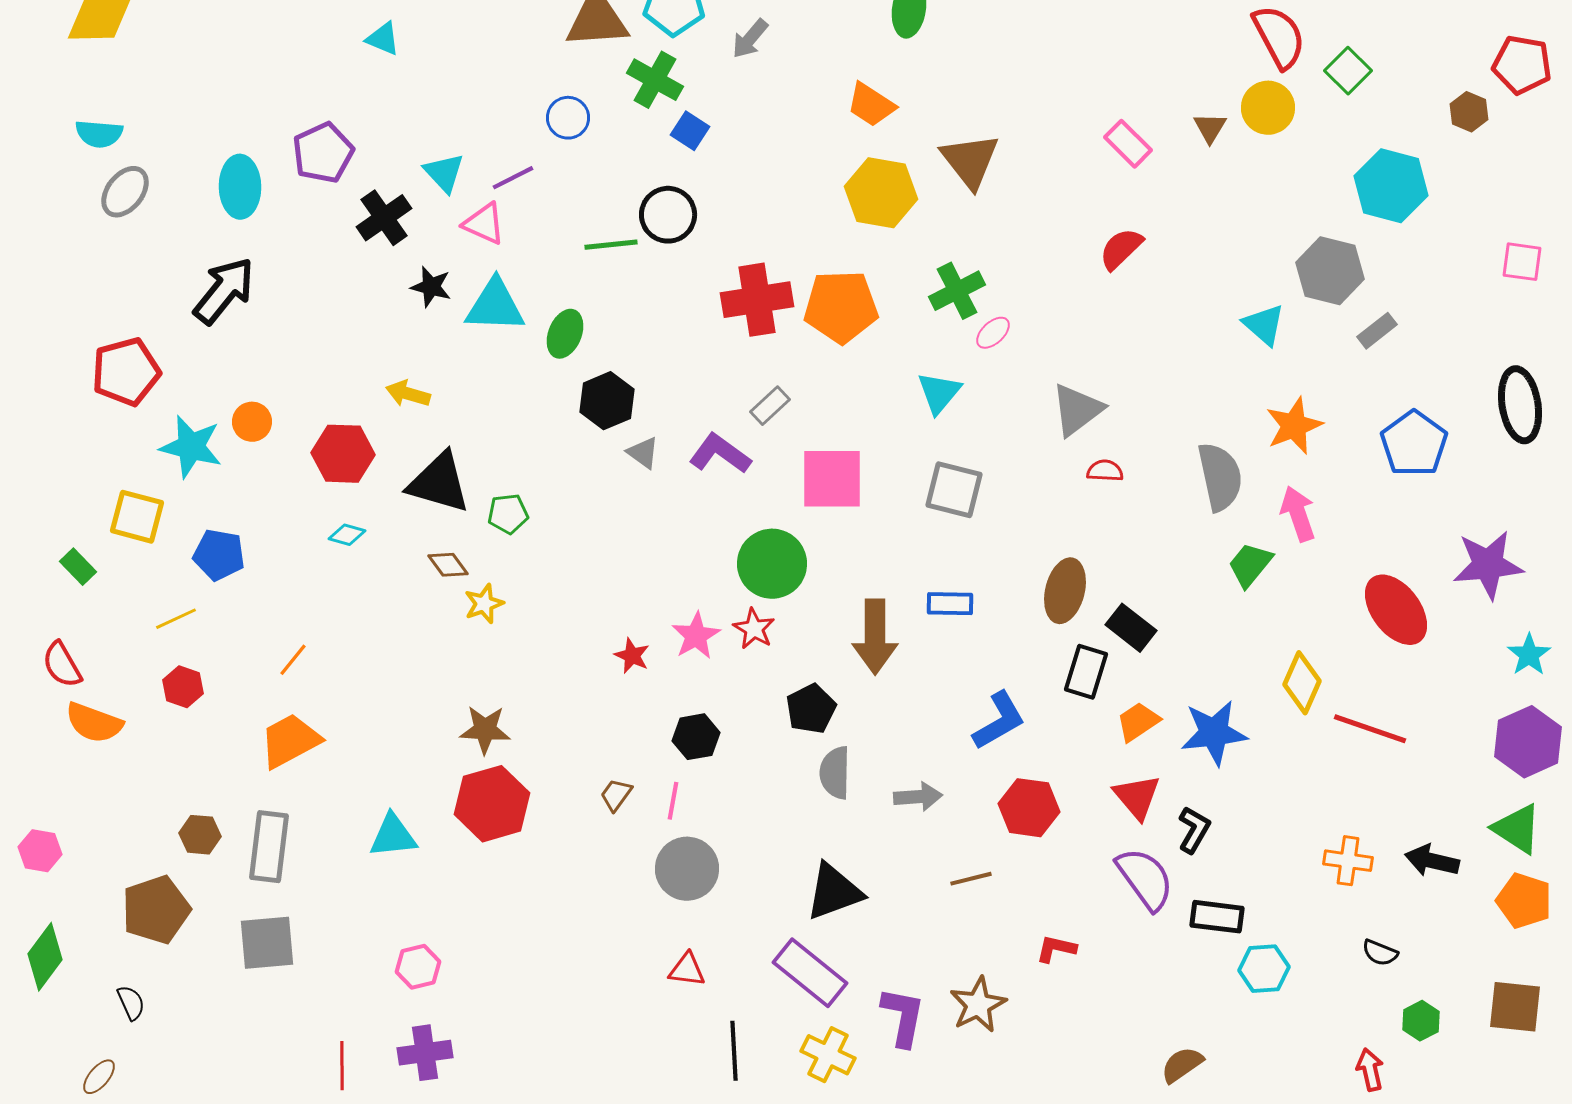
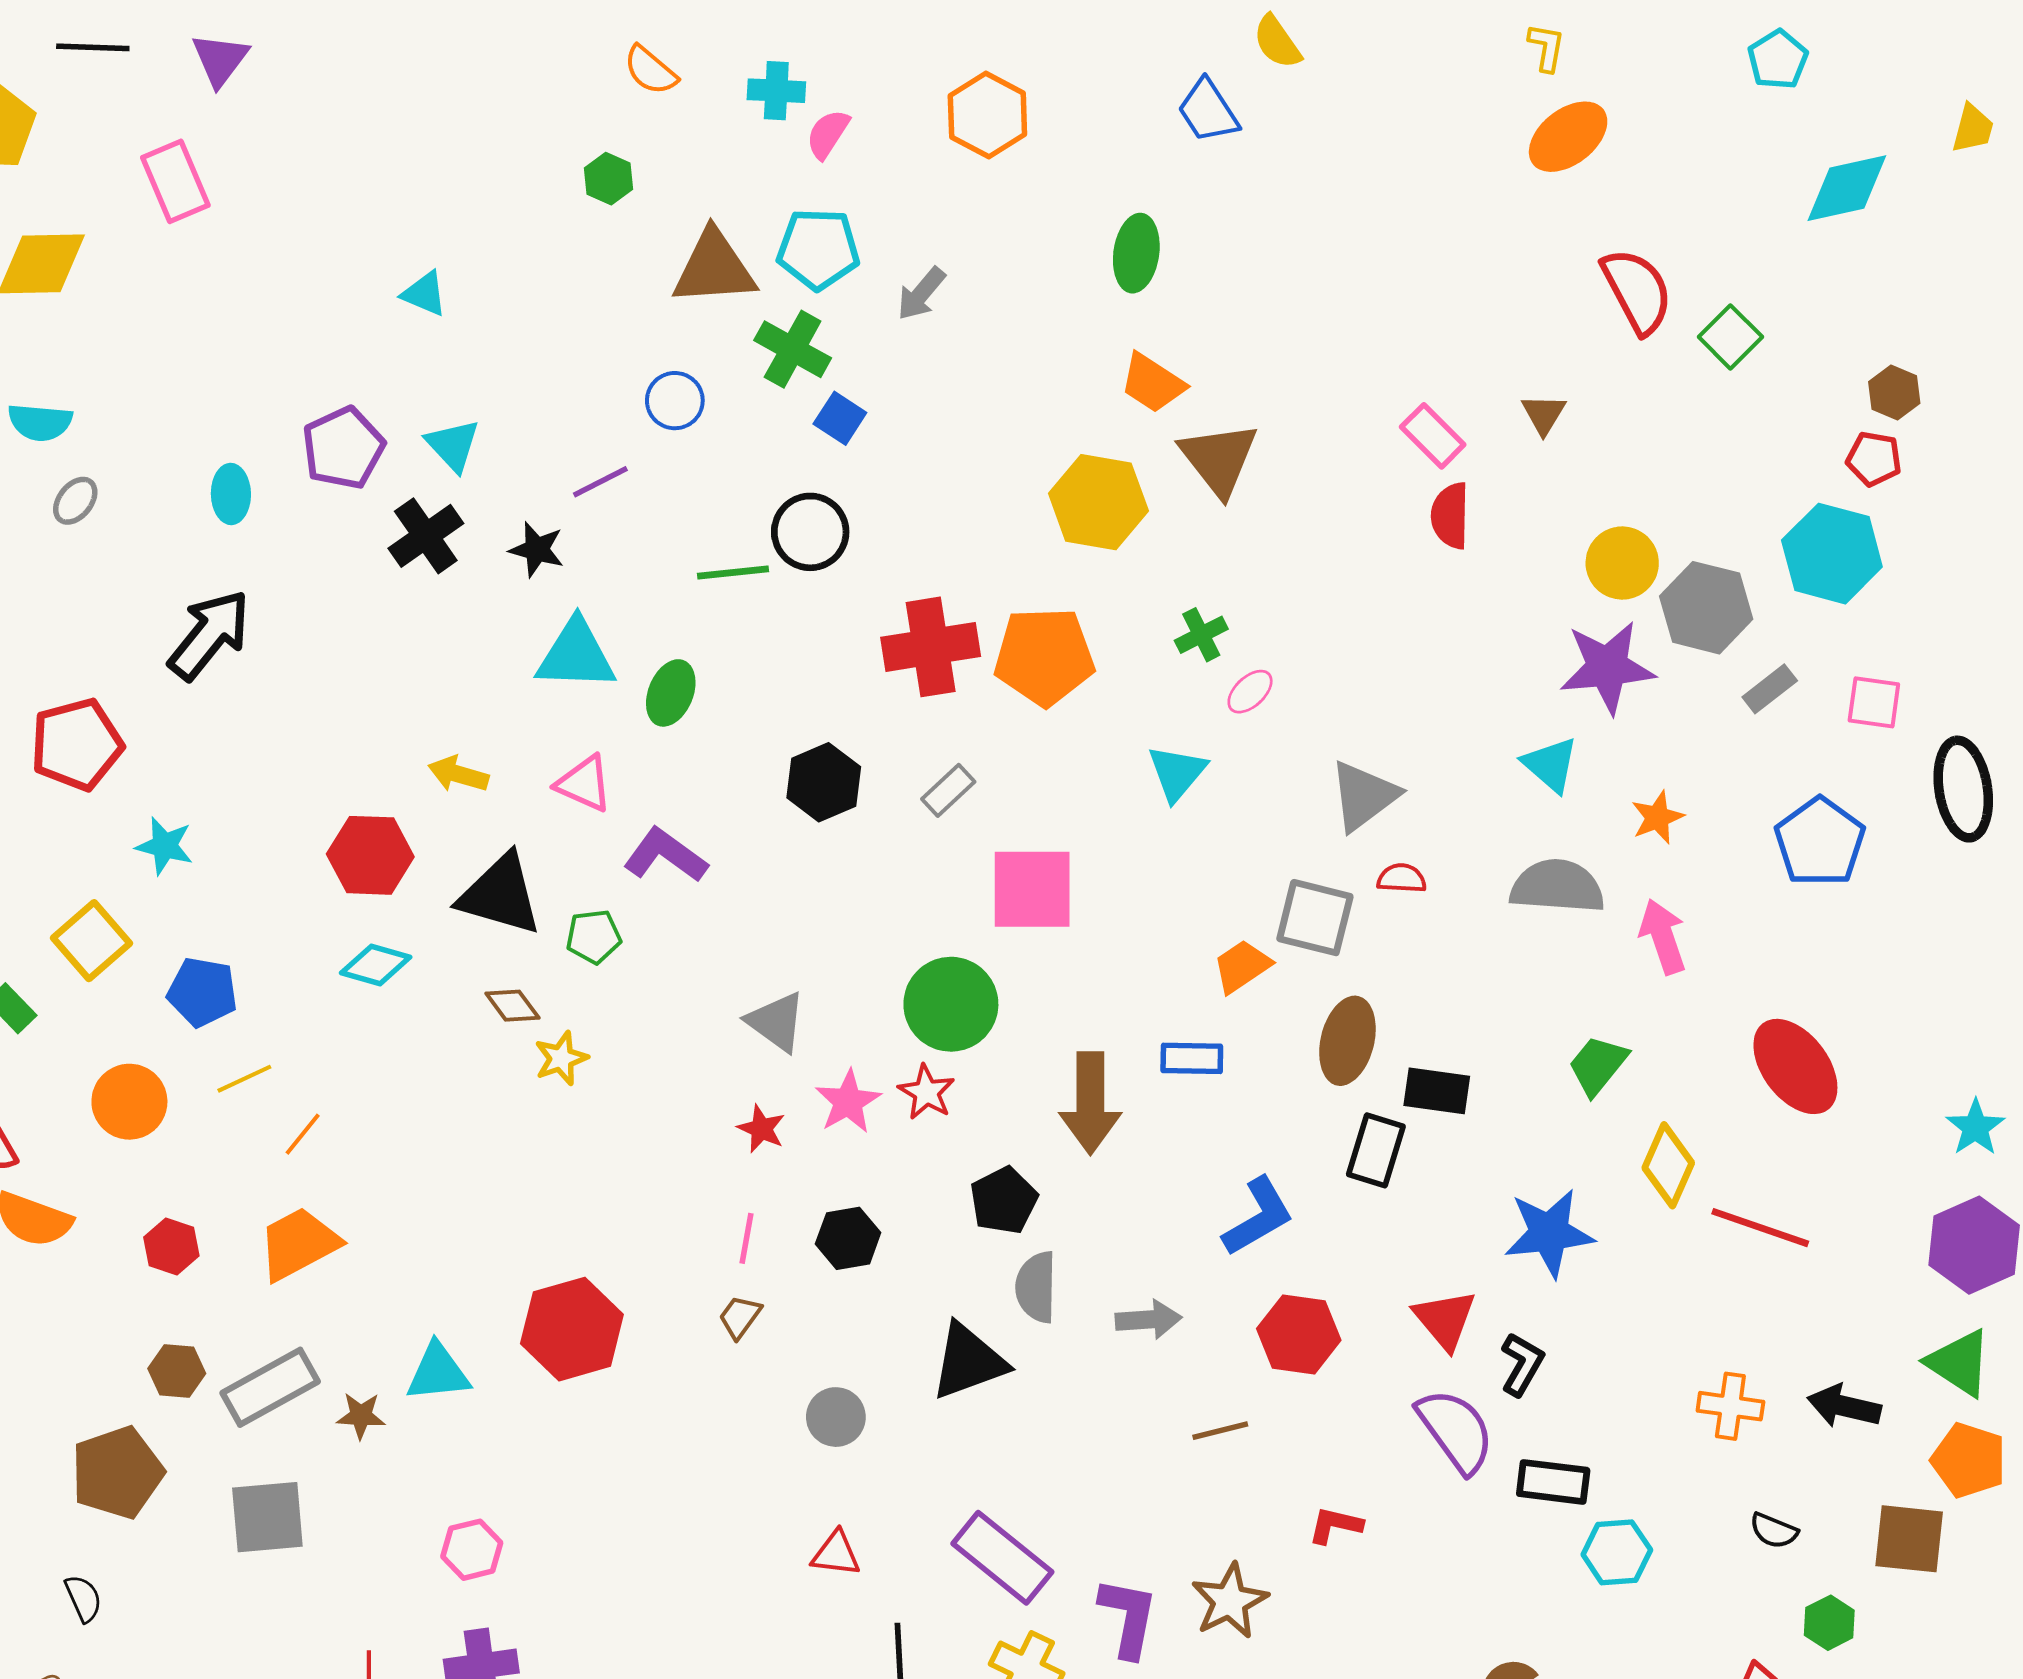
red pentagon: (1522, 65) -> (1874, 459), moved, size x0.7
orange trapezoid: (871, 105) -> (1153, 383), moved
yellow circle: (1268, 108) -> (1622, 563), moved
cyan triangle: (444, 173) -> (453, 445), moved
cyan hexagon: (1391, 186) -> (1832, 554), moved
cyan ellipse: (240, 187) -> (231, 494), size x0.7
gray ellipse: (125, 192) -> (75, 501), size x0.7
pink triangle: (484, 224) -> (584, 784), moved
red semicircle: (1121, 249) -> (1450, 516), moved, turned -45
pink square: (1522, 262) -> (1874, 702), moved
black star: (431, 287) -> (537, 549), moved
green cross: (957, 291) -> (1201, 635), size x0.7
cyan triangle: (1264, 325) -> (1550, 765), moved
black hexagon: (607, 401) -> (824, 782), moved
orange circle: (252, 422) -> (129, 1102), moved, size x1.4
orange star: (1294, 426) -> (1657, 817), size x0.7
cyan star: (191, 447) -> (165, 846), size x0.7
gray triangle: (643, 453) -> (776, 1022), moved, size x1.4
purple L-shape: (720, 454) -> (665, 855), moved
gray semicircle: (1220, 477) -> (1557, 886), turned -74
gray square: (954, 490) -> (1315, 918), moved
yellow square: (137, 517) -> (91, 941), turned 34
cyan diamond: (347, 535) -> (376, 965), size x1.4
green trapezoid: (1250, 565) -> (1598, 1065), moved
purple star: (1488, 565) -> (1607, 667), moved
yellow line: (176, 619) -> (244, 1079), moved
black rectangle: (1131, 628) -> (1437, 1091), turned -30
red hexagon: (183, 687) -> (171, 1246), moved
orange trapezoid: (1138, 722) -> (1242, 966), moved
brown star: (485, 730) -> (361, 1416), moved, size x0.7
pink line: (673, 801) -> (747, 1238), moved
gray rectangle: (269, 847) -> (270, 1387), turned 54
gray circle: (687, 869) -> (836, 1417), size x0.7
black triangle: (834, 892) -> (969, 1362), moved
brown square: (1515, 1007) -> (1909, 1539), moved

